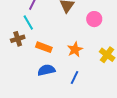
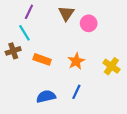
pink circle: (94, 19) -> (89, 23), moved
blue semicircle: (46, 70) -> (46, 96), moved

